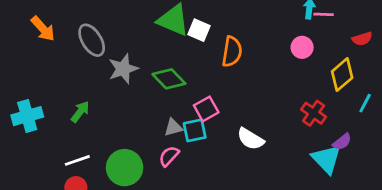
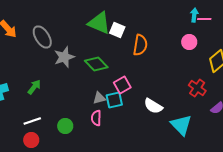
pink semicircle: (169, 156) -> (96, 118), turned -42
cyan triangle: (326, 159) -> (181, 125), moved
green circle: (125, 168) -> (65, 126), size x0.6

